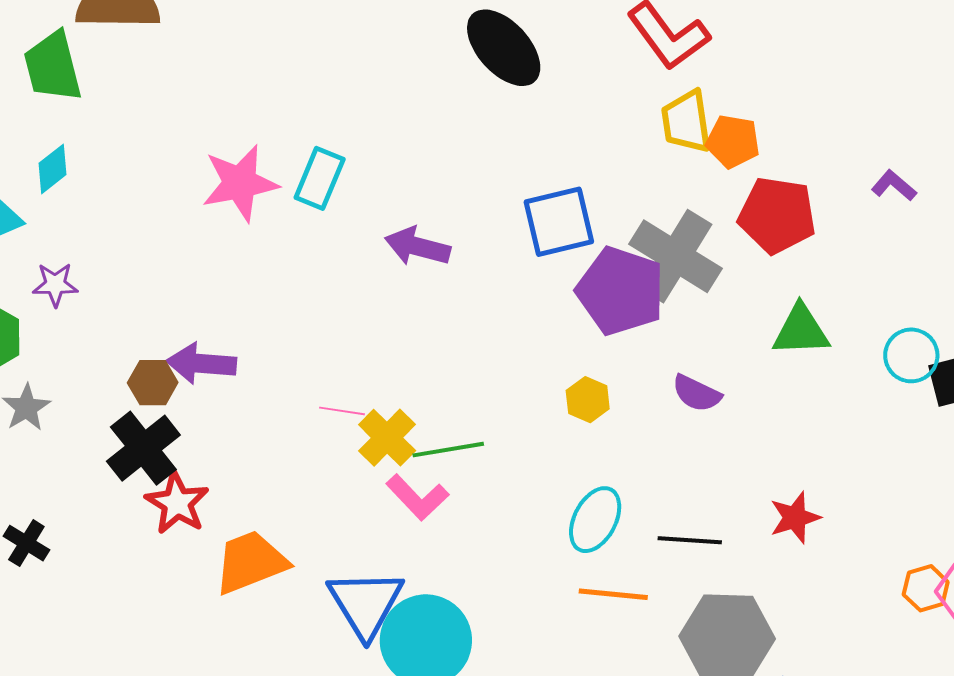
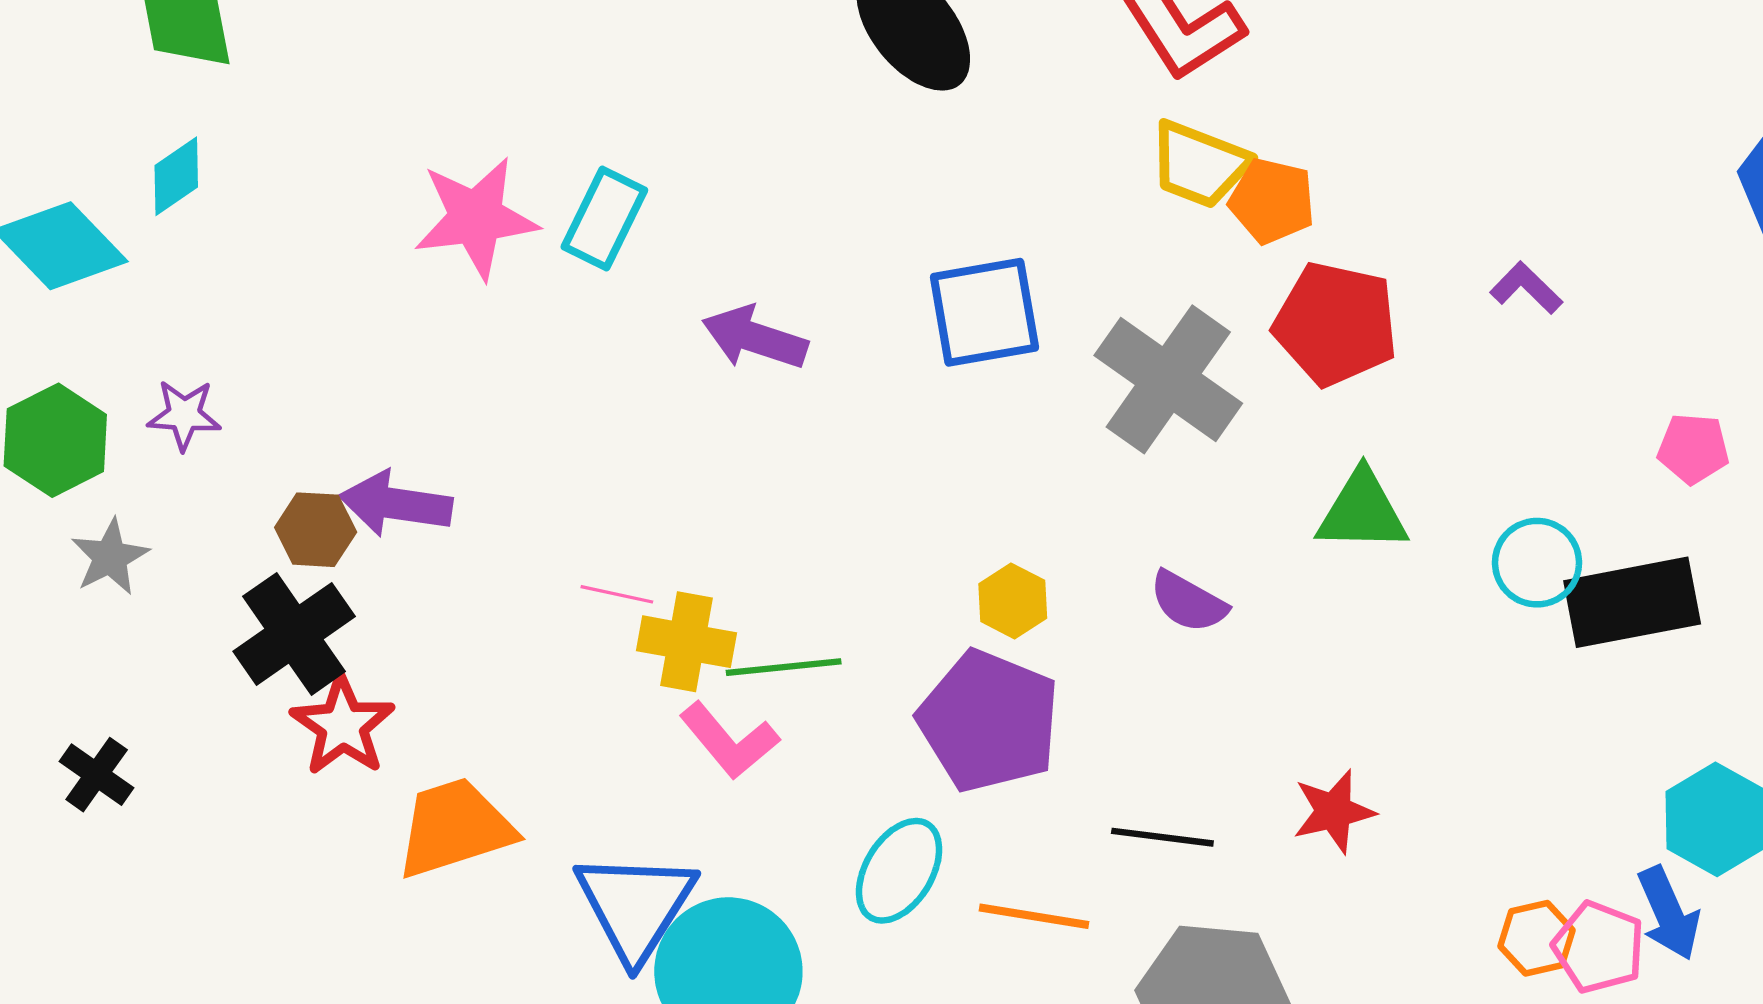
yellow trapezoid: (686, 122) -> (1199, 164), turned -64
purple star: (55, 285) -> (184, 415), moved
purple pentagon: (621, 291) -> (989, 721), moved
yellow cross: (387, 438) -> (686, 642), turned -38
cyan ellipse: (595, 520) -> (899, 871), moved

